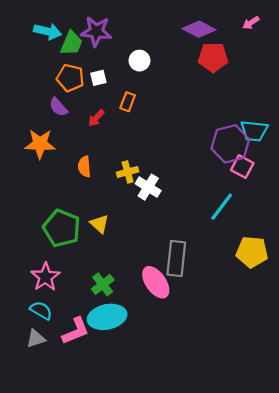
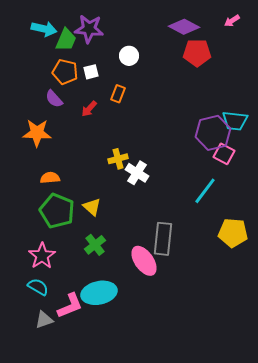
orange semicircle: (84, 167) -> (50, 178), moved, turned 90
green cross: (103, 284) -> (95, 245), moved
gray triangle: (36, 339) -> (44, 320), moved

